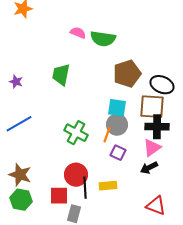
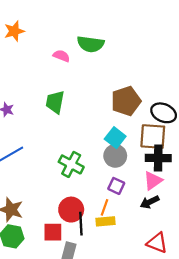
pink semicircle: (78, 33) -> (61, 56), moved
green semicircle: (103, 39) -> (90, 44), moved
cyan square: (117, 108) -> (115, 138), turned 30
orange line: (107, 135) -> (104, 207), moved

